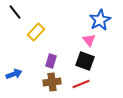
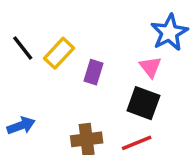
black line: (15, 12) -> (23, 48), moved
purple rectangle: (51, 61) -> (93, 72), moved

